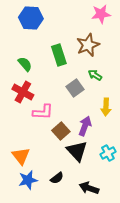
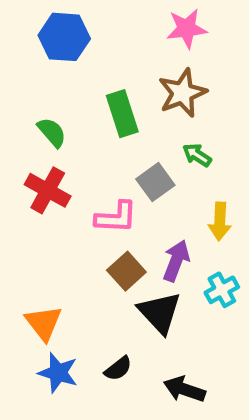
pink star: (101, 14) -> (187, 29), moved
pink L-shape: (43, 112) -> (116, 217), moved
cyan cross: (108, 153) -> (222, 290), moved
blue star: (28, 180) -> (58, 373), turned 30

